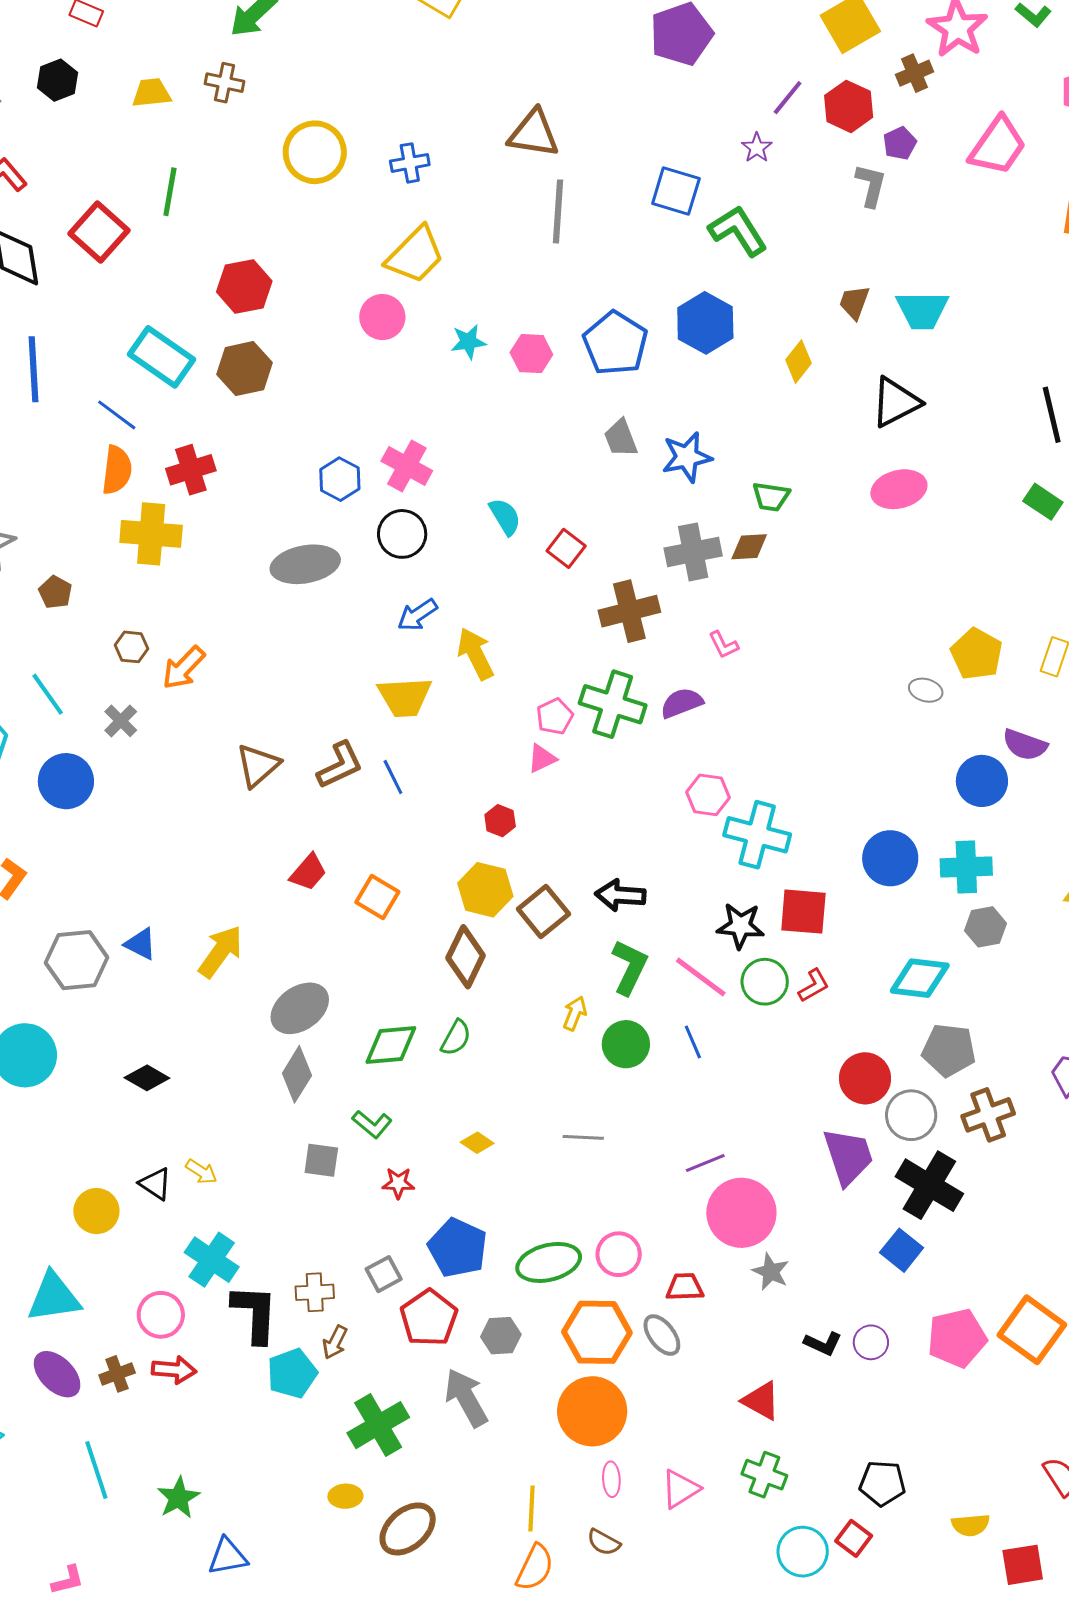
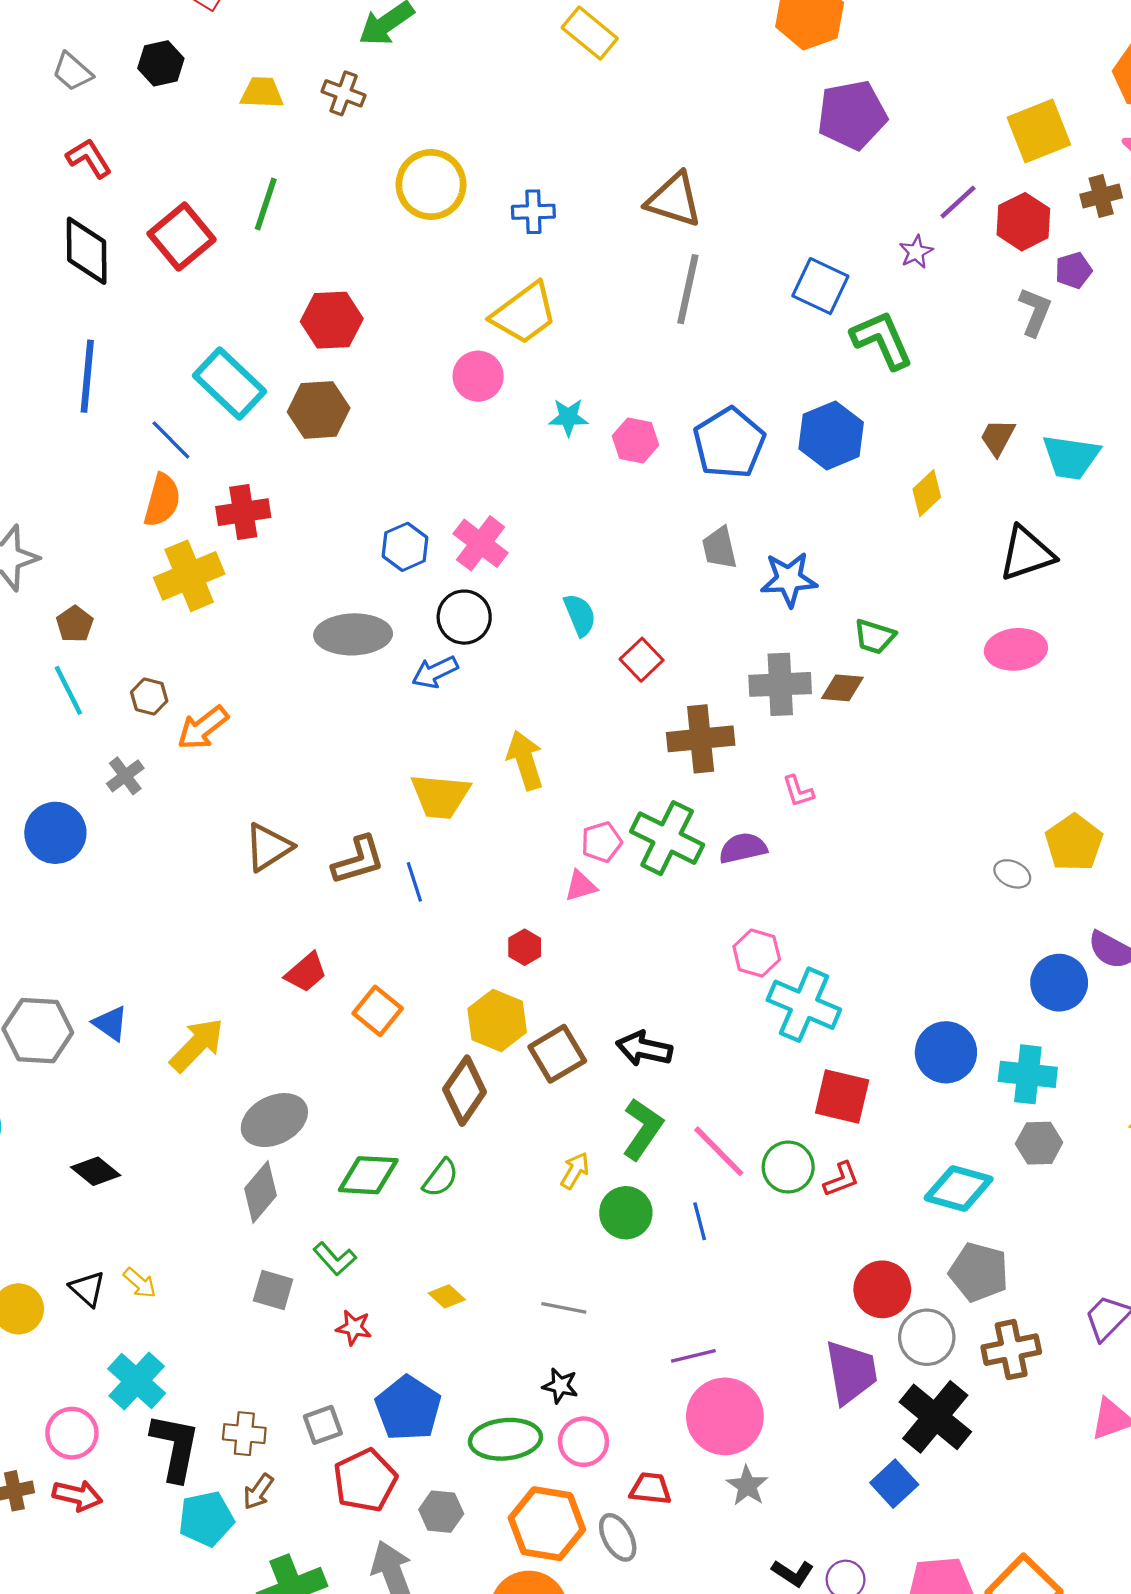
yellow cross: (151, 534) -> (189, 576), turned -36
blue arrow: (417, 615) -> (435, 672), moved
cyan line: (48, 694) -> (68, 690), moved
black star: (740, 926) -> (560, 1386), moved, size x0.7

